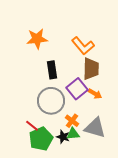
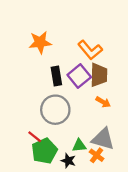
purple square: (77, 89) -> (79, 76), moved
orange cross: (72, 121) -> (97, 155), moved
black star: (63, 137) -> (68, 161), moved

